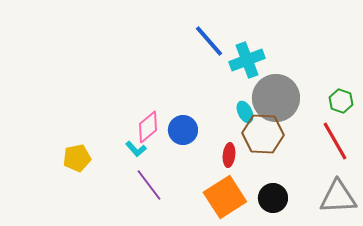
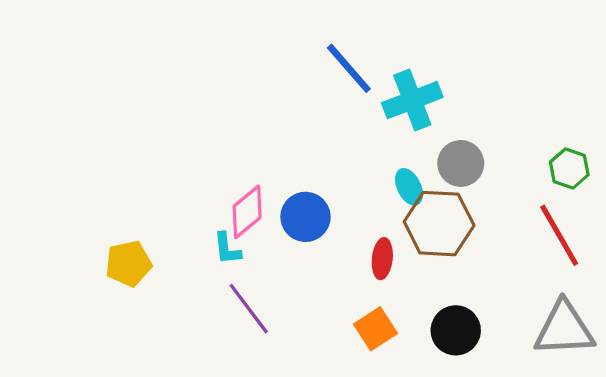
gray circle: (276, 98) -> (461, 163), size x0.6
cyan L-shape: (136, 149) -> (227, 249), turned 35
orange square: (225, 197) -> (376, 329), size x0.6

